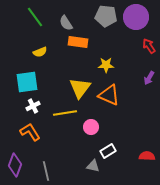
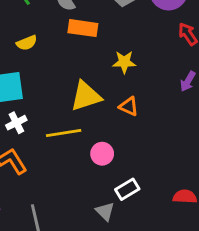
yellow triangle: (80, 88) -> (86, 96), turned 35
orange triangle: (109, 95) -> (129, 106), size x0.6
gray triangle: (93, 166) -> (105, 211), turned 32

